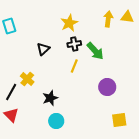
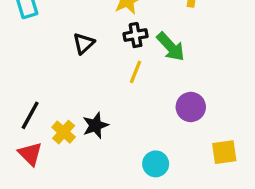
yellow cross: (27, 79) -> (64, 132), moved
yellow square: (119, 120) -> (224, 152), moved
cyan circle: (56, 121) -> (156, 164), moved

